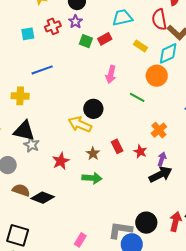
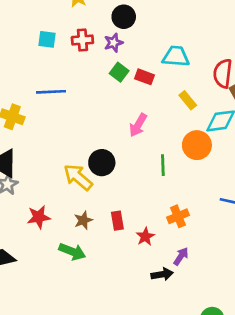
red rectangle: (105, 39) -> (144, 77), turned 32
green line: (137, 97) -> (163, 165), turned 42
purple arrow: (162, 159) -> (181, 256), moved
black arrow: (160, 174) -> (162, 274), size x0.7

